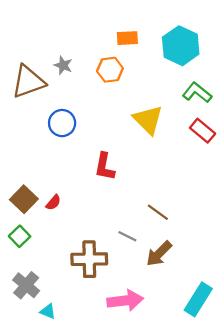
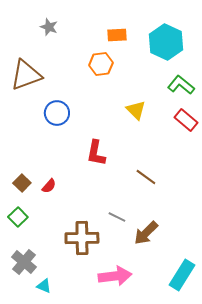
gray star: (63, 65) -> (49, 27), moved
yellow triangle: (148, 120) -> (136, 110), size x0.7
brown square: (24, 199) -> (22, 183), size x0.7
brown line: (158, 212) -> (146, 177), moved

